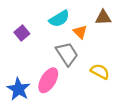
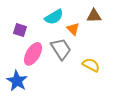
purple square: (22, 33) -> (20, 30), turned -32
pink ellipse: (48, 80) -> (33, 54), moved

